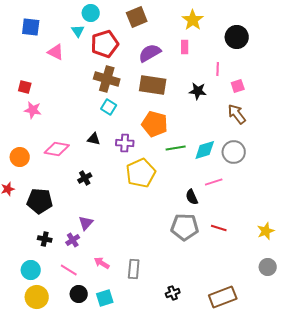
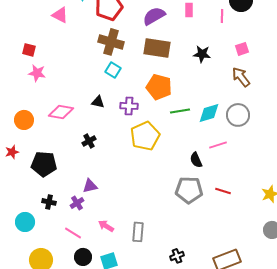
pink line: (218, 69) -> (222, 16), moved
purple triangle: (86, 223) -> (90, 186), turned 35
cyan circle: (31, 270) -> (25, 222), moved

